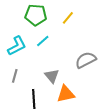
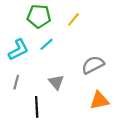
orange triangle: (66, 94) -> (99, 100), moved

